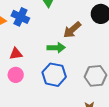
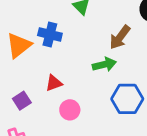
pink circle: (16, 75) -> (70, 110), moved
blue hexagon: (54, 75) -> (127, 99), moved

